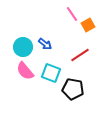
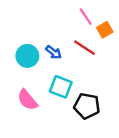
red line: (80, 55) -> (84, 48), moved, turned 66
pink semicircle: (25, 71) -> (27, 100), moved

